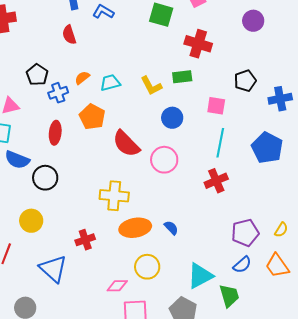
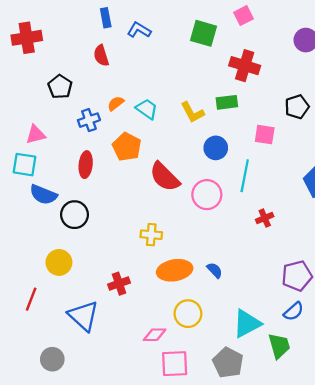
black pentagon: (37, 75) -> (60, 87), moved
cyan trapezoid: (110, 83) -> (147, 109), turned 50
cyan line: (220, 143) -> (245, 176), moved
red cross: (216, 181) -> (265, 218), size x0.7
yellow cross: (114, 196) -> (151, 235), size x0.7

